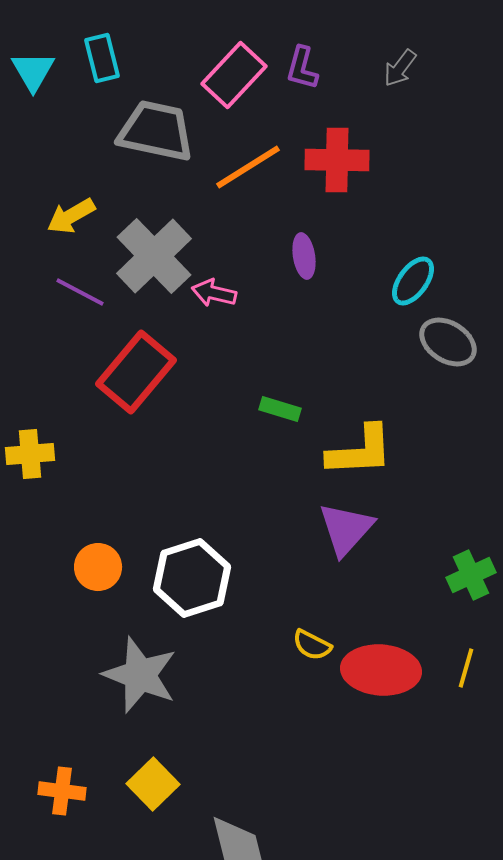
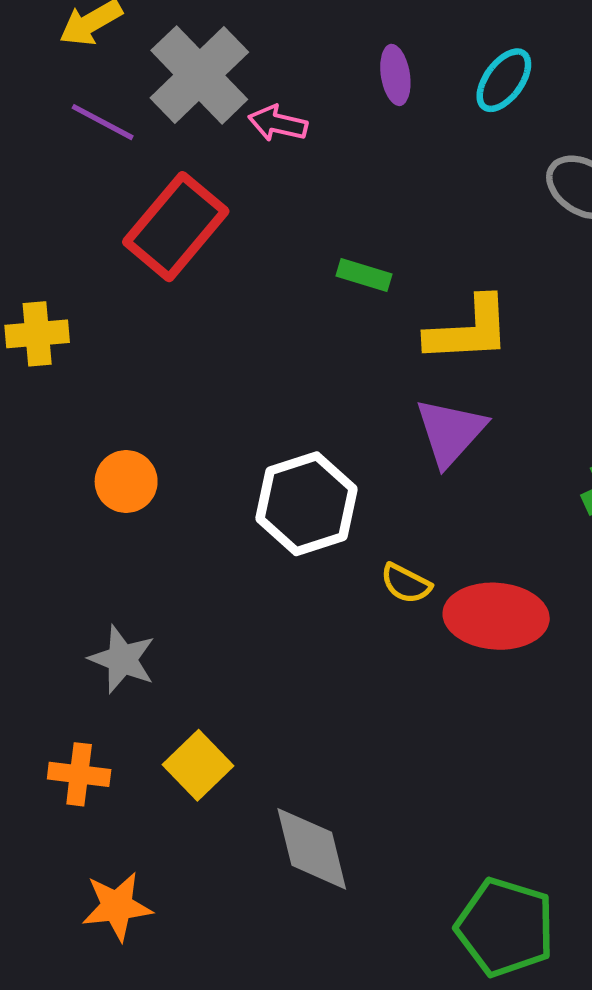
cyan ellipse: (413, 281) -> (504, 80), moved
white hexagon: (192, 578) -> (306, 504), moved
gray star: (140, 675) -> (122, 659), moved, size x0.7

